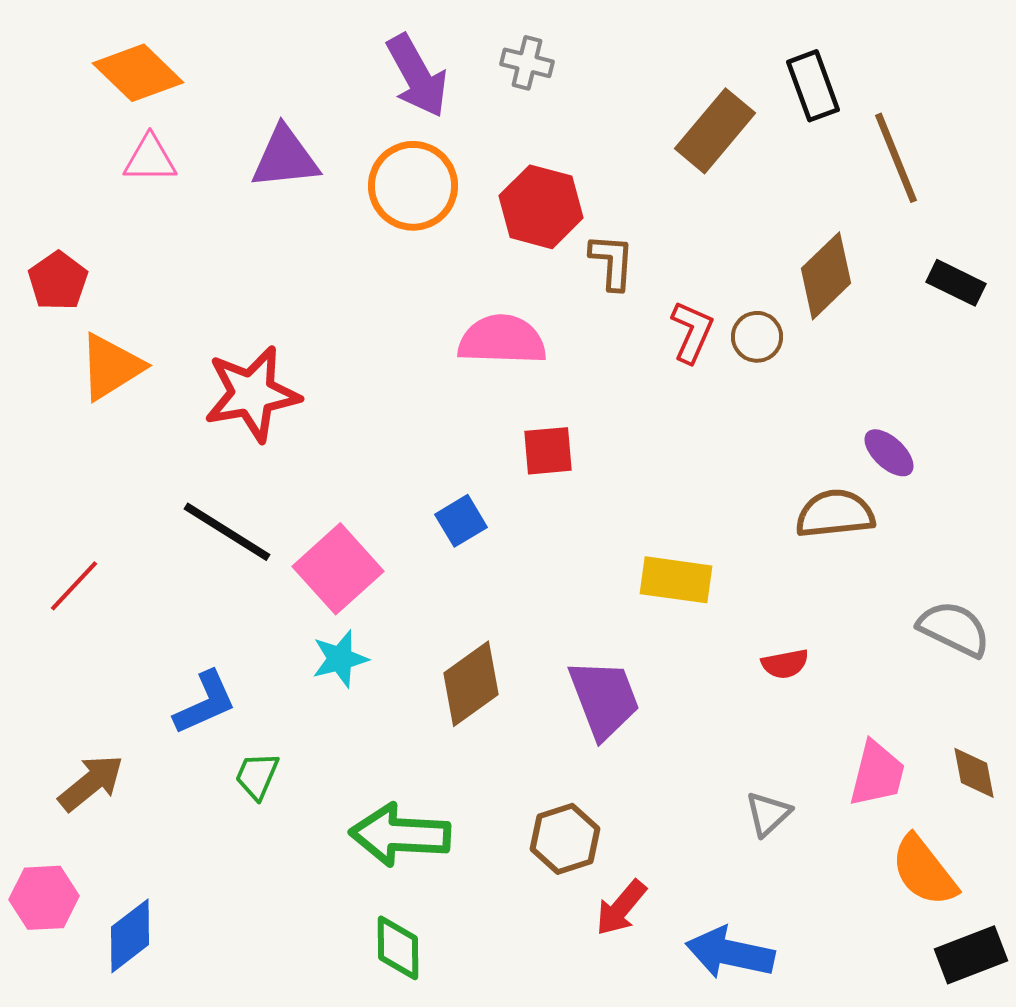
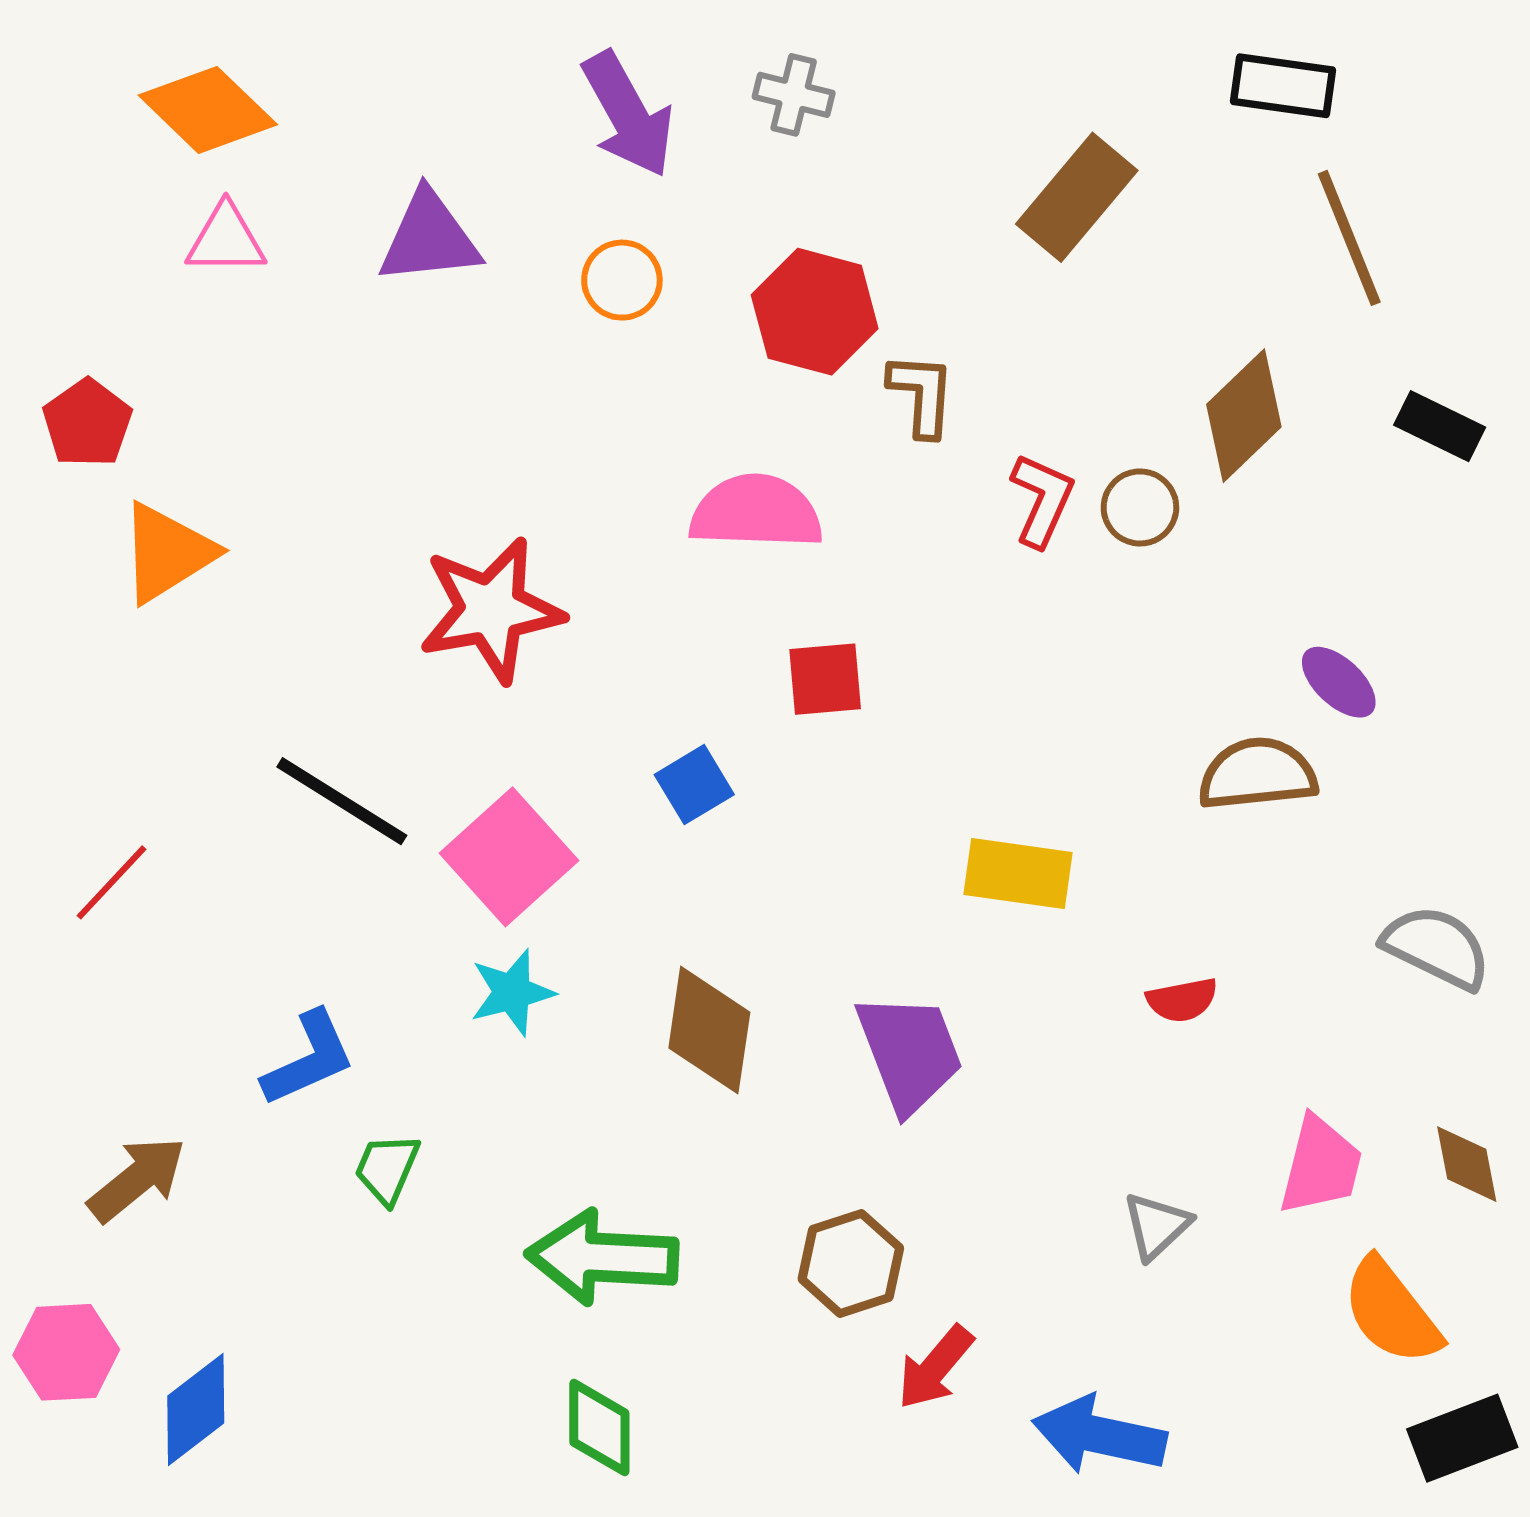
black rectangle: (813, 86) -> (1283, 86), moved, turned -62
orange circle: (413, 186) -> (622, 280), size x0.6
red star: (252, 394) -> (491, 610), moved
brown diamond: (471, 684) -> (709, 1030), turned -46

